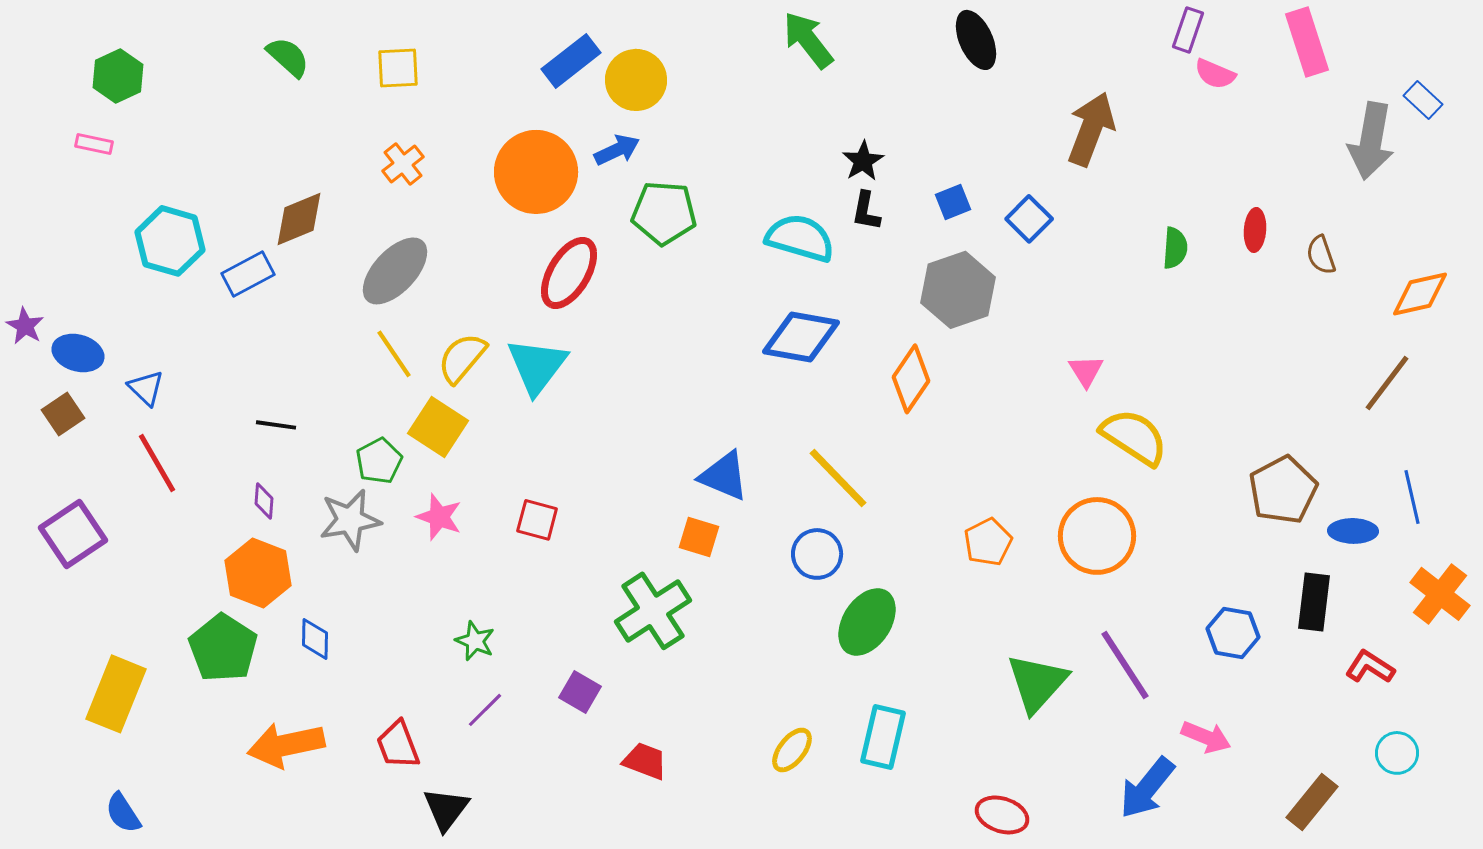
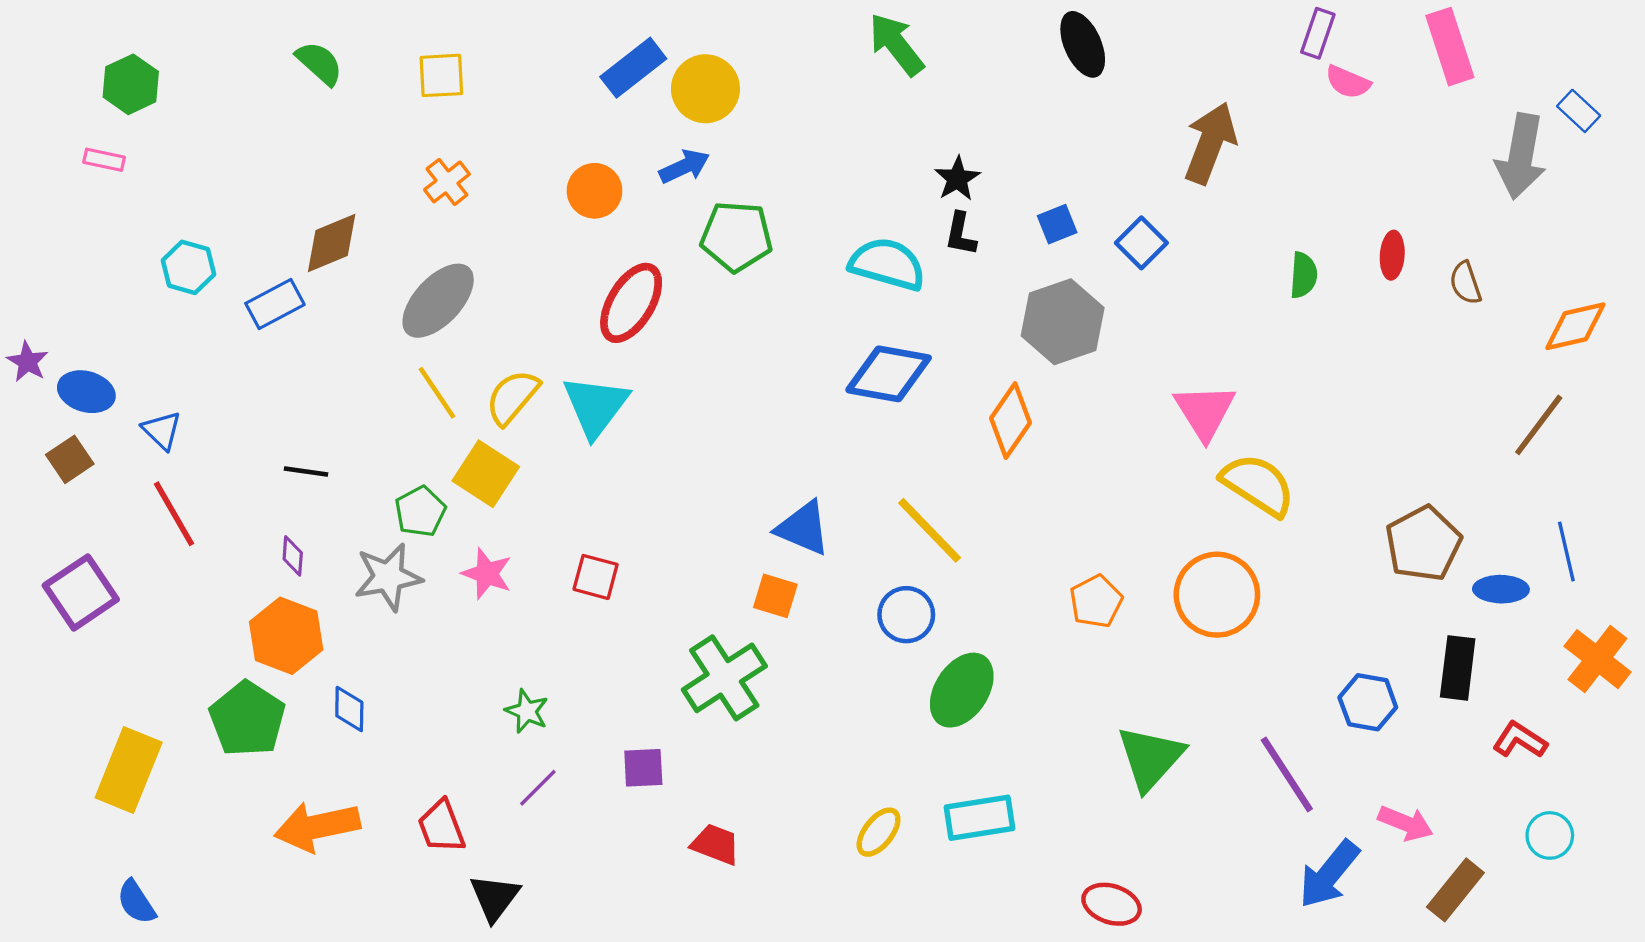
orange circle: (536, 172) -> (594, 191), size x0.6
cyan hexagon: (170, 241) -> (188, 267), size x0.7
pink triangle: (1086, 371) -> (1205, 412), size x1.6
purple line: (1125, 665) -> (1287, 774), moved
purple square: (580, 692) -> (643, 768), turned -33
cyan rectangle: (883, 737) -> (979, 818), turned 68
pink arrow: (1206, 737) -> (1406, 823), moved
blue arrow: (1147, 788) -> (1329, 874), moved

